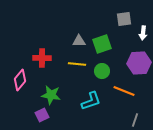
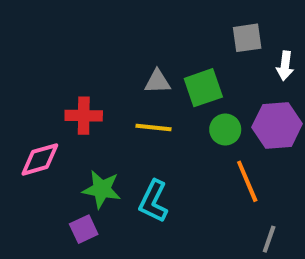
green circle: (102, 71) -> (225, 130), moved
pink diamond: (20, 80) -> (40, 159), turned 35
orange line: (124, 91) -> (247, 181), turned 45
cyan L-shape: (91, 101) -> (153, 201), moved, turned 135

